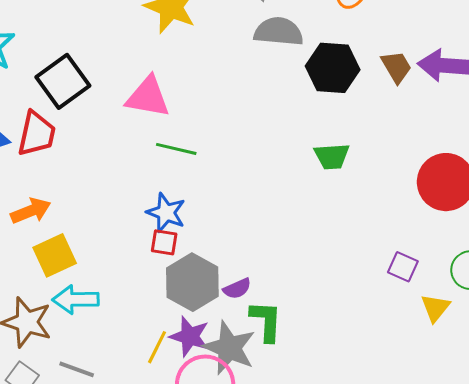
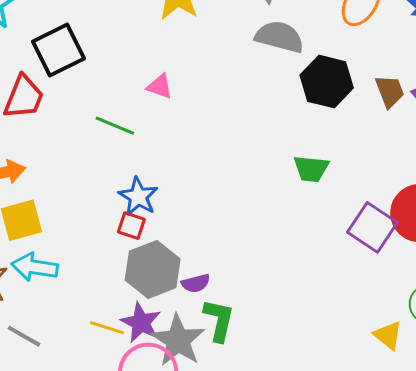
pink triangle: (148, 97) -> (160, 86), moved, size x0.6
green line: (176, 149) -> (115, 126), moved
purple square: (403, 267) -> (372, 227), moved, size x1.6
yellow triangle: (435, 308) -> (388, 335), turned -40
yellow line: (157, 347) -> (107, 328), turned 72

